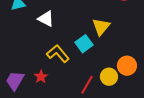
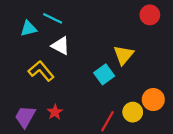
yellow L-shape: (58, 54) -> (41, 71), moved

